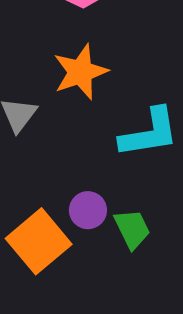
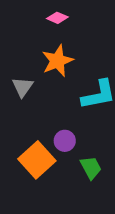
green trapezoid: (132, 229) -> (91, 168), moved

